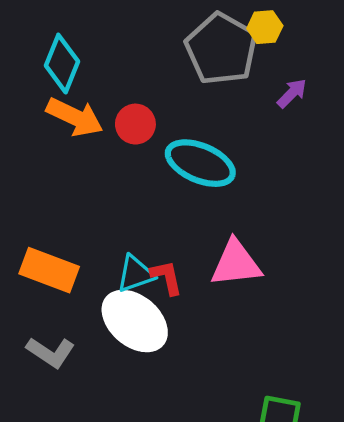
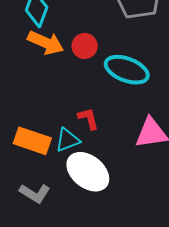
cyan triangle: (135, 274) -> (67, 140), moved
red L-shape: (167, 277) -> (88, 119), moved

